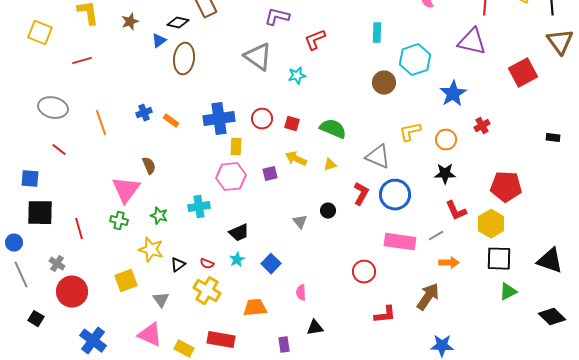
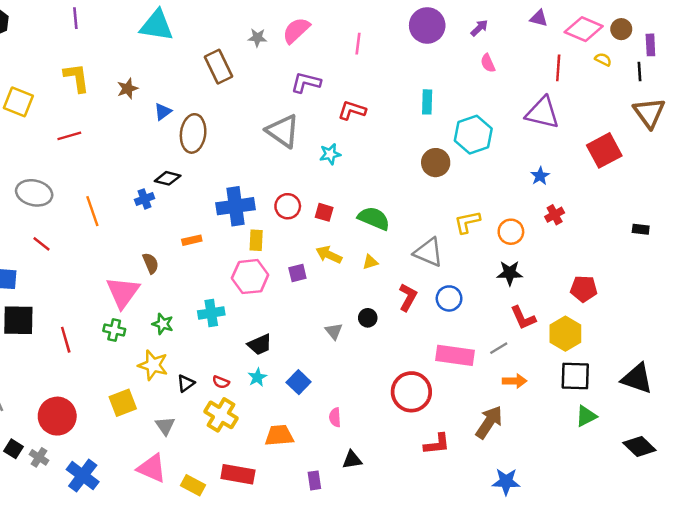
black diamond: (178, 23) -> (168, 178), moved
red L-shape: (315, 40) -> (352, 110), turned 40
blue star: (453, 94) -> (540, 176), moved, size x0.6
orange rectangle: (171, 121) -> (192, 240), moved, turned -49
red pentagon: (506, 187) -> (584, 289), size x0.7
blue circle: (395, 195) -> (449, 298), size x0.7
gray cross: (57, 264) -> (39, 457), moved
red circle: (364, 272) -> (411, 392), size x1.4

